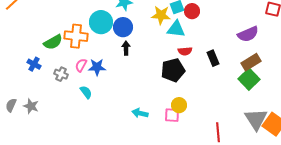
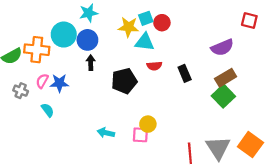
black pentagon: (173, 70) -> (124, 81), moved
gray triangle: (256, 119) -> (218, 148), moved

